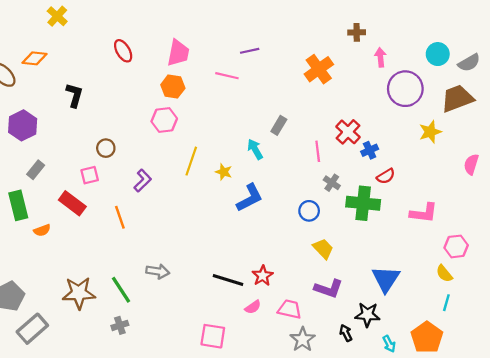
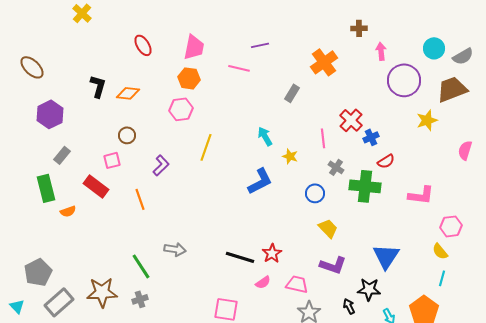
orange diamond: (34, 58) -> (128, 93), moved
gray rectangle: (279, 125) -> (292, 93), moved
yellow star: (224, 172) -> (290, 156), moved
brown star: (79, 293) -> (102, 292), moved

